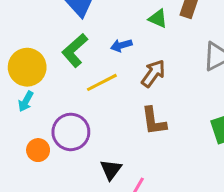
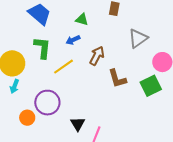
green triangle: (158, 19) -> (82, 19), moved
green L-shape: (75, 50) -> (42, 48), turned 145
brown L-shape: (154, 121) -> (117, 79), moved

